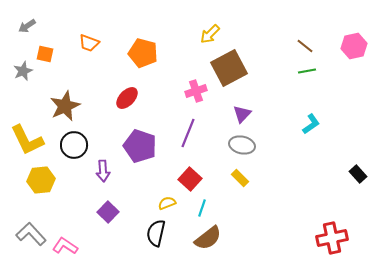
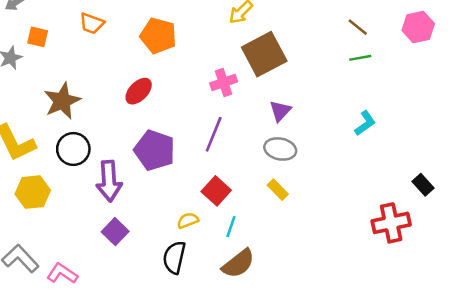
purple arrow: (103, 171) -> (109, 181), size x1.5
red cross: (332, 238) -> (391, 223), moved

